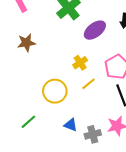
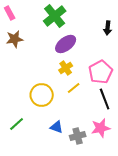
purple ellipse: (95, 30) -> (66, 44), moved
brown star: (26, 43) -> (15, 39), moved

